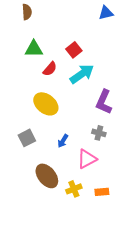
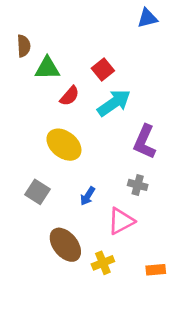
brown semicircle: (27, 12) -> (24, 46), moved
gray square: (27, 138) -> (38, 192), turned -30
orange rectangle: (102, 192) -> (156, 270), moved

